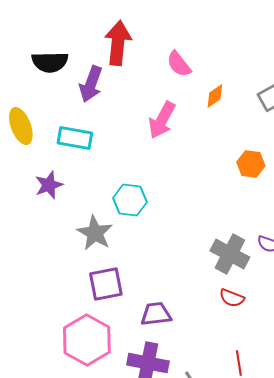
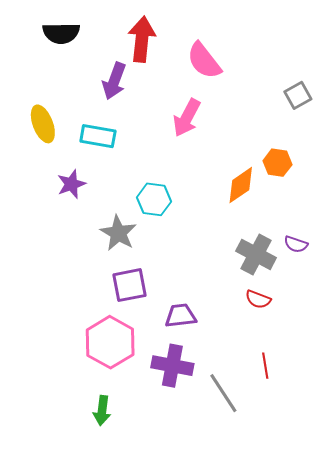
black semicircle: (50, 62) -> (61, 33), moved
pink semicircle: (179, 64) -> (204, 61), size x1.4
orange diamond: (215, 96) -> (241, 185), moved, size x1.5

